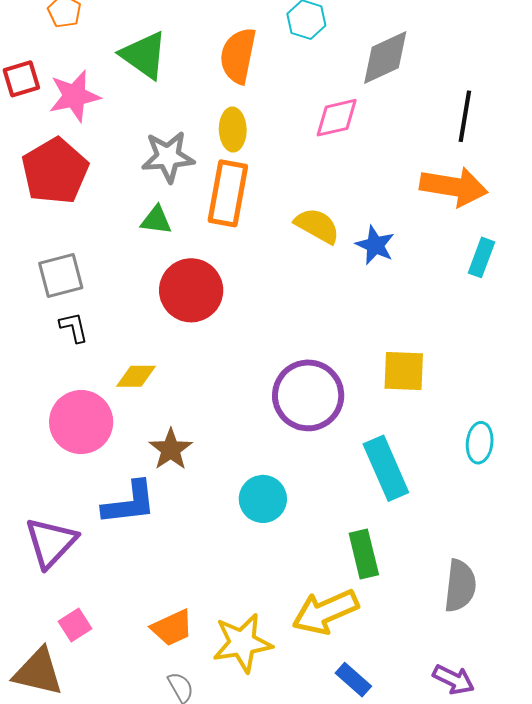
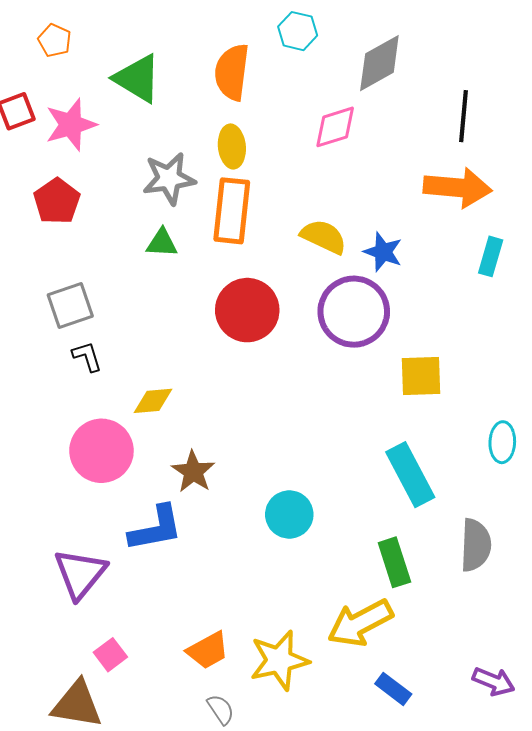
red pentagon: (55, 171) -> (57, 201), size x0.7
red circle: (191, 290) -> (247, 310), moved
purple circle: (308, 395) -> (354, 312), moved
gray semicircle: (460, 586) -> (476, 545), moved

